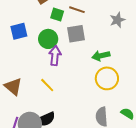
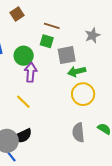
green square: (57, 15) -> (47, 41), moved
gray square: (76, 34) -> (67, 55), moved

